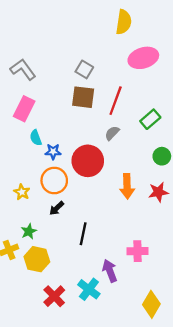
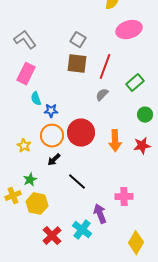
red circle: (88, 161) -> (81, 133), moved
black line: (83, 234) -> (77, 182), turned -60

